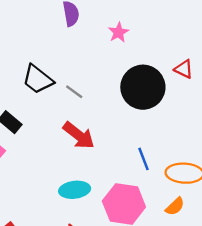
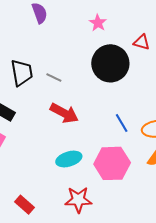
pink star: (118, 32) -> (98, 23), moved
black trapezoid: (38, 79) -> (22, 73), turned -128

